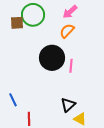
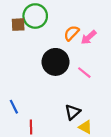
pink arrow: (70, 12) -> (89, 37), moved
pink line: (71, 66) -> (84, 73), moved, turned -56

